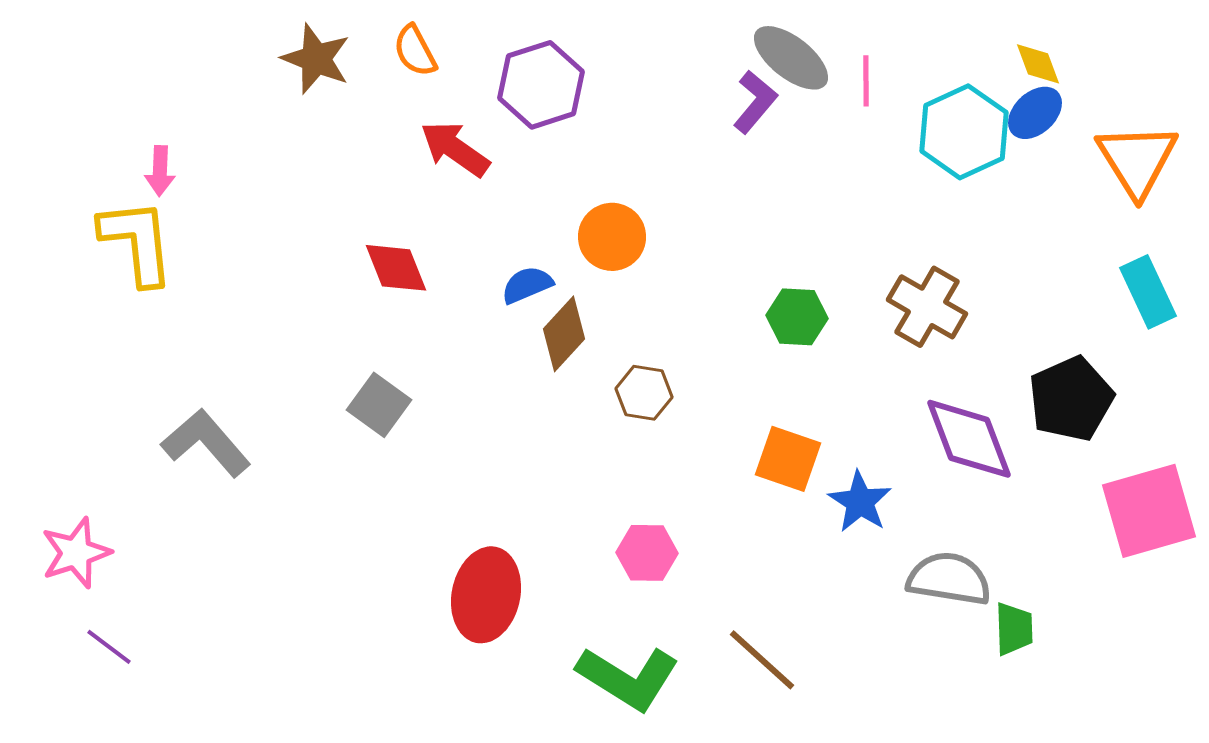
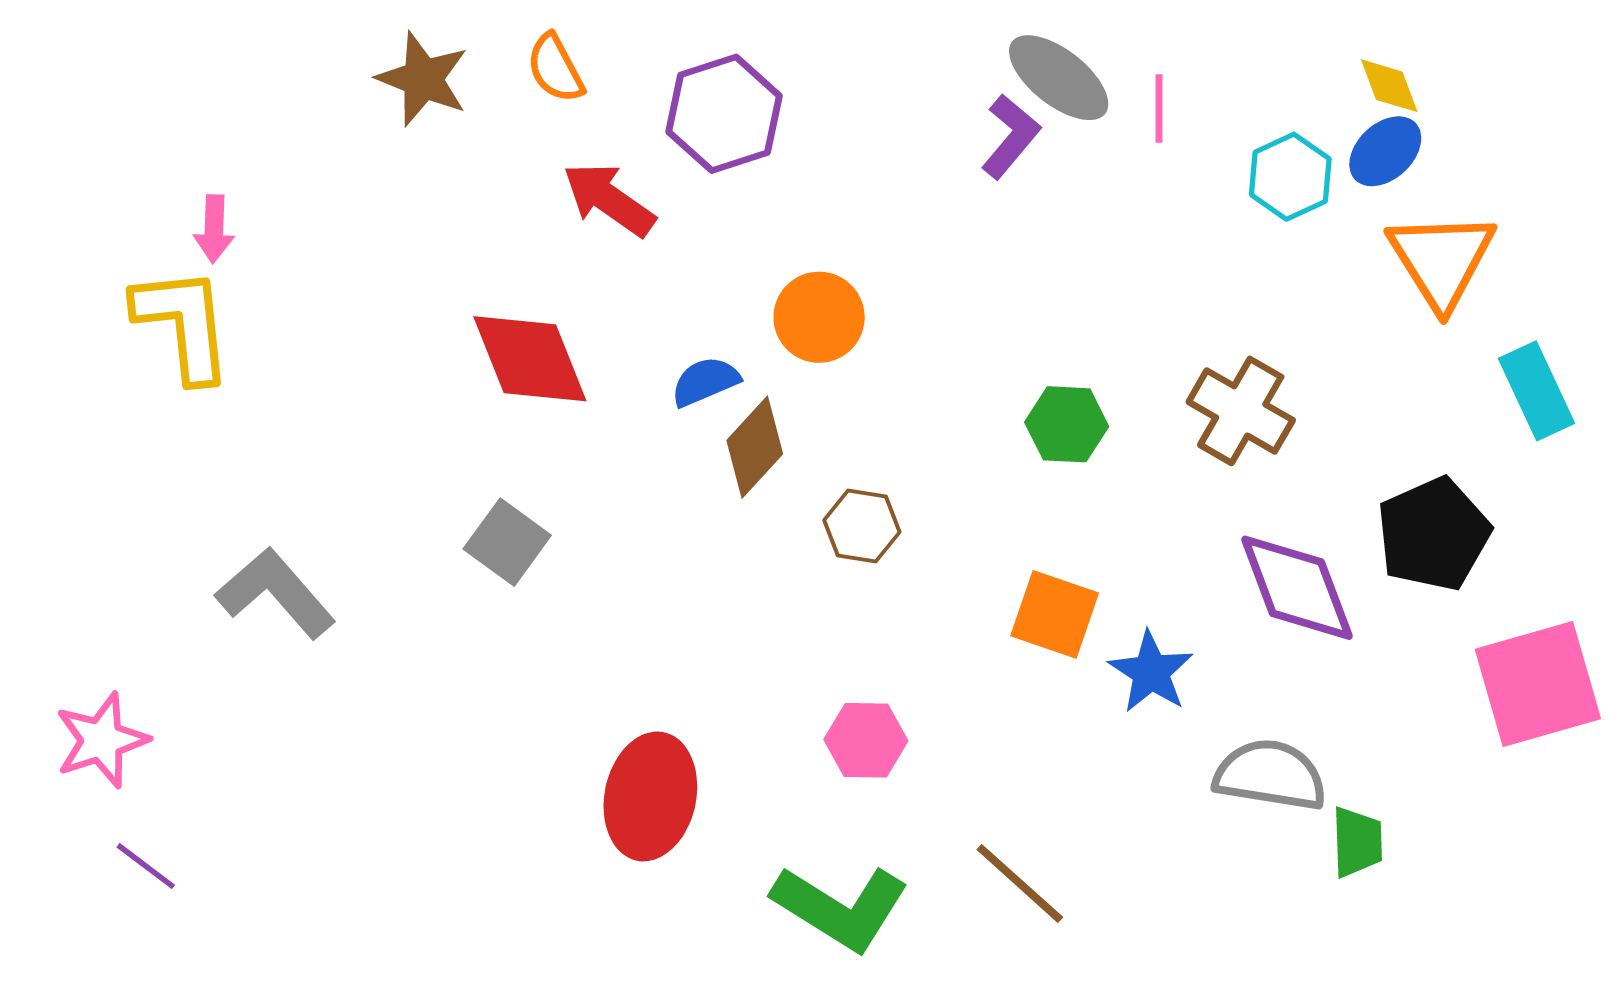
cyan hexagon: (964, 132) -> (1290, 177), size x0.7
orange triangle: (1137, 160) -> (1441, 260), moved
red diamond: (396, 268) -> (530, 359), size x1.4

